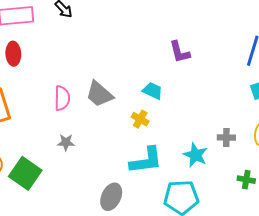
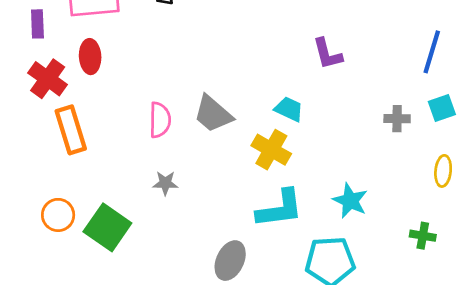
yellow cross: (140, 119) -> (271, 150), size x1.5
gray cross: (226, 138) -> (397, 119), moved

